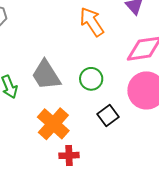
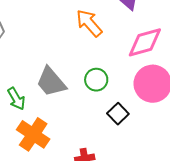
orange cross: (53, 124) -> (33, 134), moved

